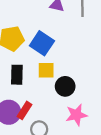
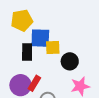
blue square: (42, 43) -> (40, 38), moved, turned -30

